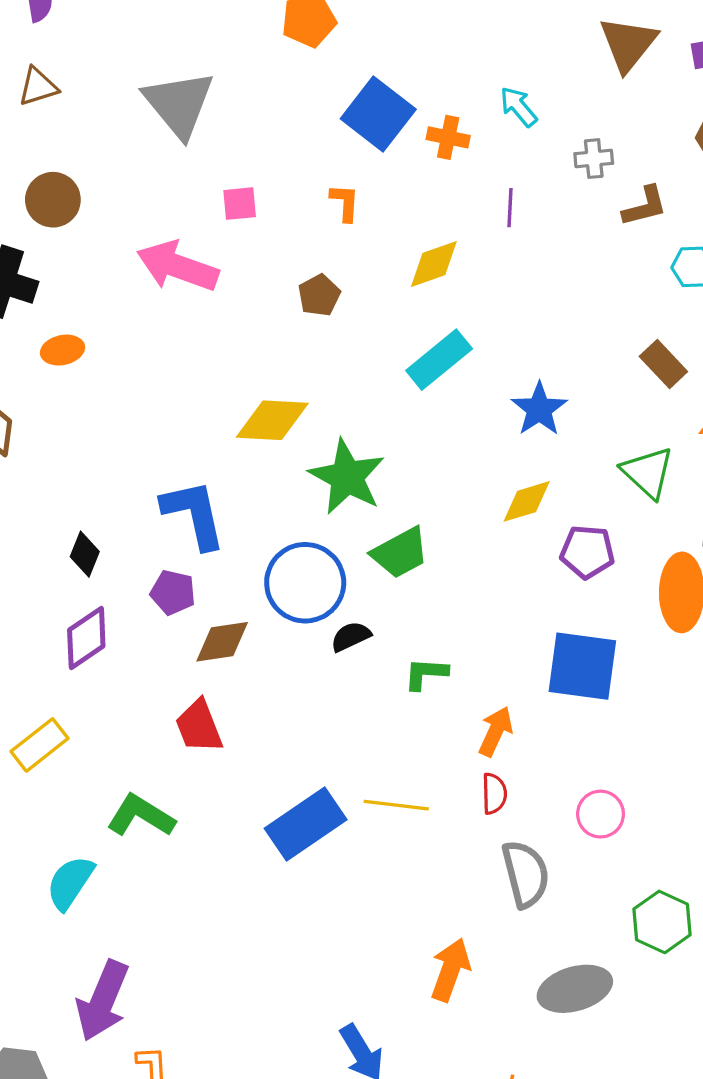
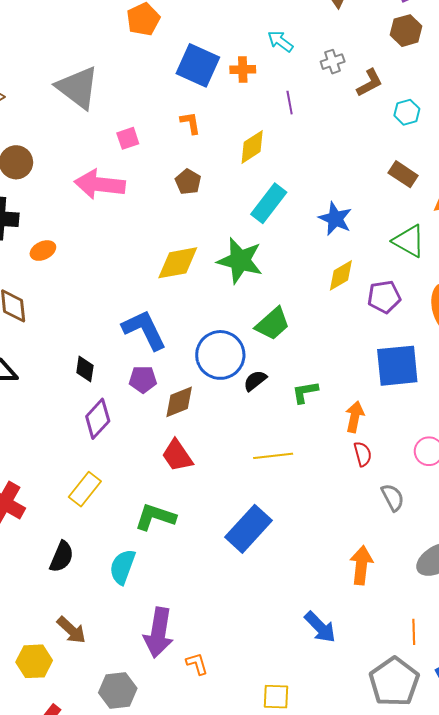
green star: (347, 477) -> (240, 261), moved
yellow line: (396, 805) -> (273, 456), moved
blue rectangle: (306, 824) -> (249, 529), moved
gray semicircle: (526, 874) -> (393, 497), size x0.7

